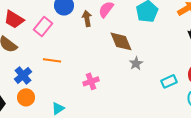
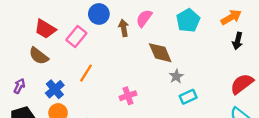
orange line: (52, 60) -> (86, 73), turned -66
cyan rectangle: (169, 81) -> (188, 97), moved

